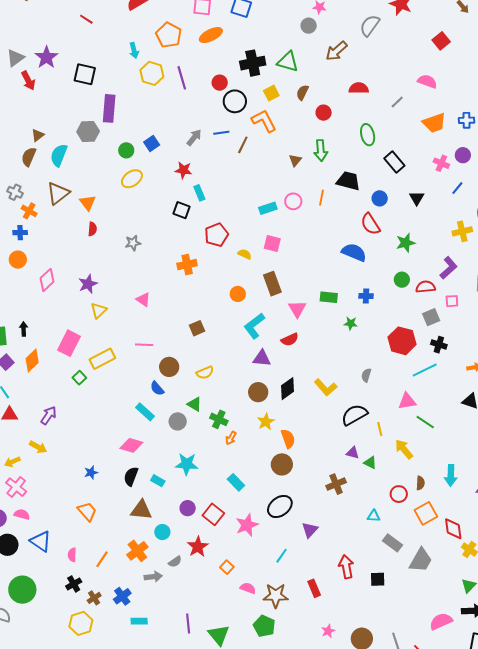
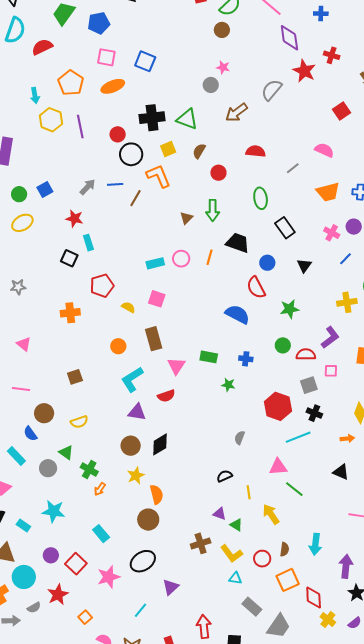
yellow L-shape: (326, 387) -> (232, 554), moved
black semicircle: (354, 415) -> (224, 476), size x0.6
cyan circle: (162, 532) -> (24, 577), size x1.5

